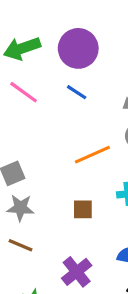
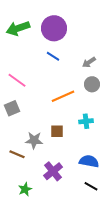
pink line: (24, 92) -> (17, 80), moved
gray star: (20, 208) -> (34, 140), moved

